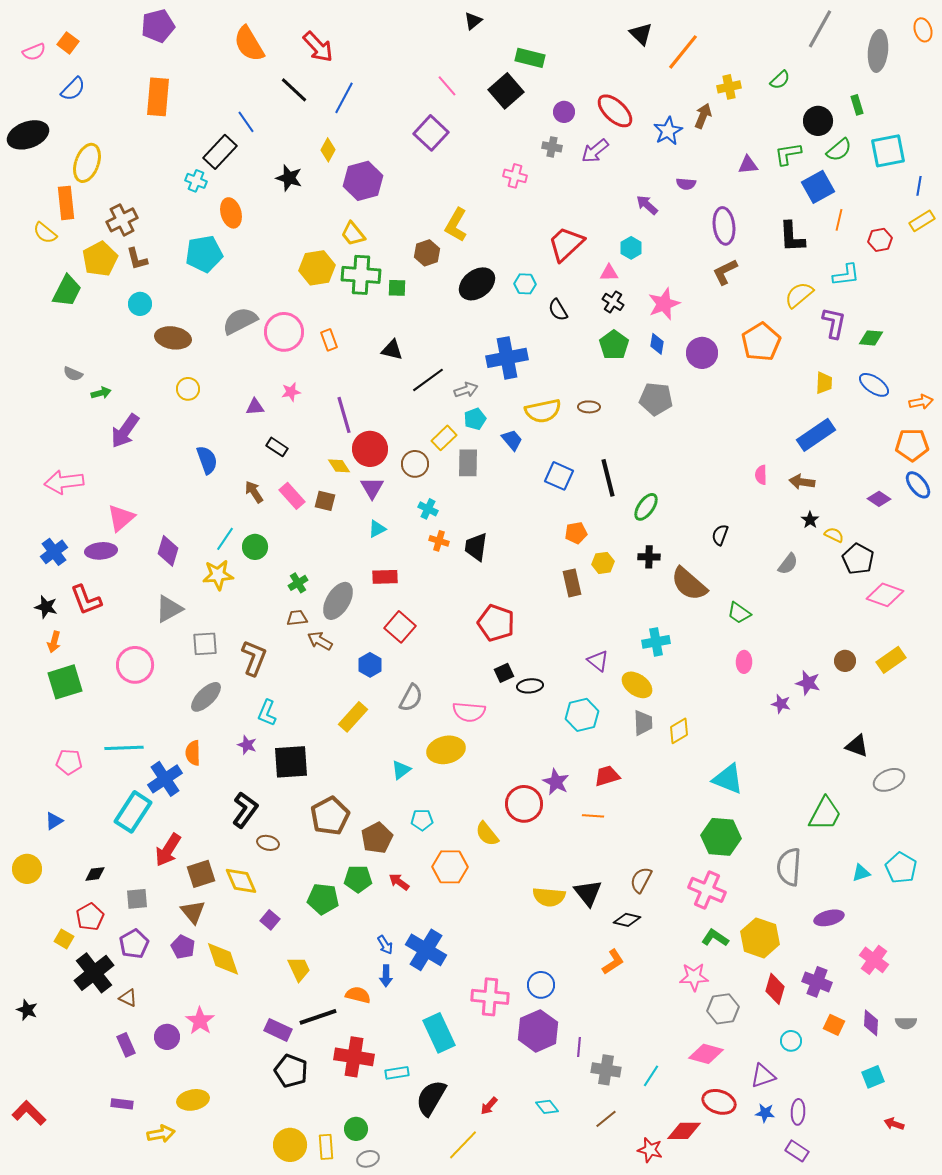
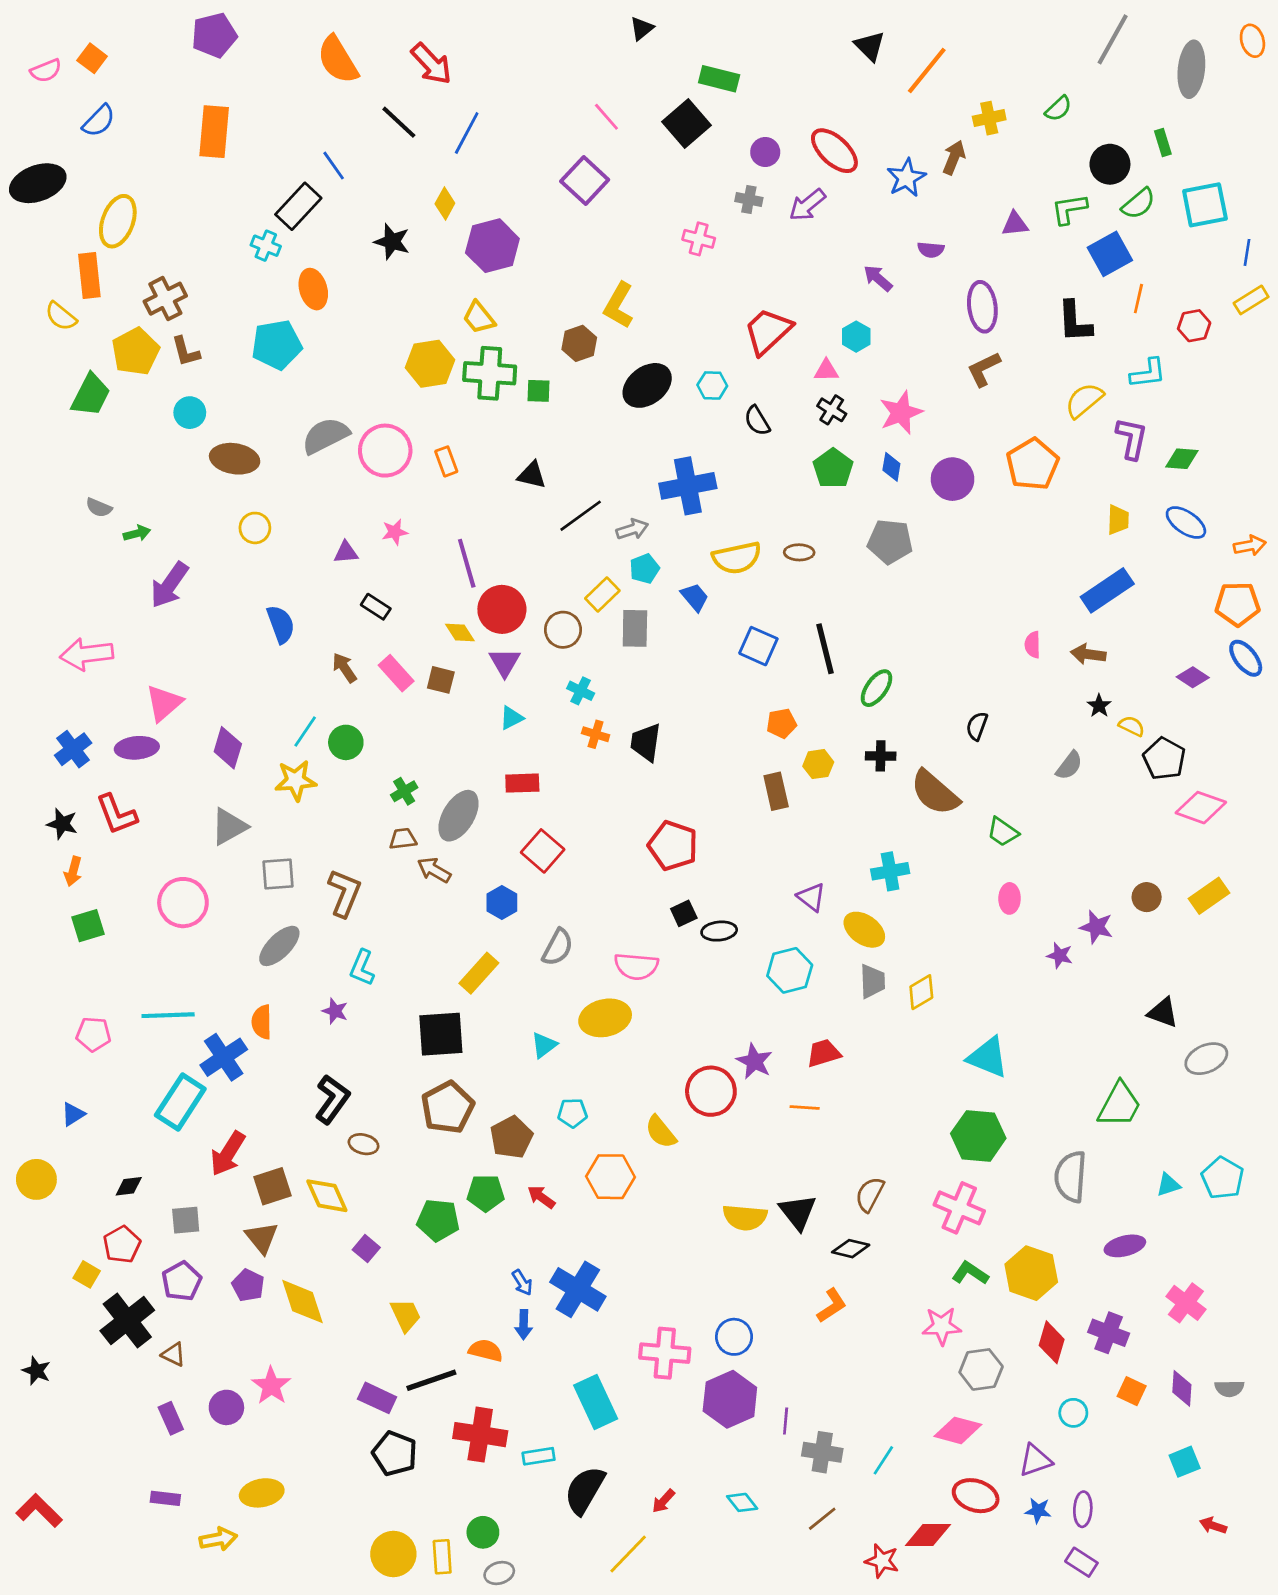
green square: (65, 682) -> (88, 926), size x0.7
black square: (291, 762) -> (441, 1034), moved

